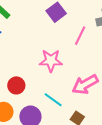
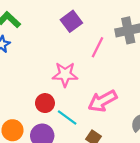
red circle: (16, 85) -> (45, 103), moved

